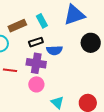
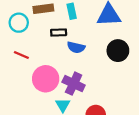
purple cross: (36, 63) -> (74, 84), moved
pink circle: (36, 84) -> (46, 79), size x1.5

